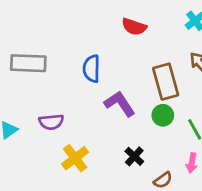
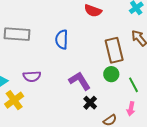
purple L-shape: (120, 104) -> (80, 81), moved
yellow cross: (75, 158) -> (14, 100), moved

